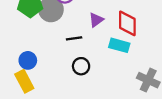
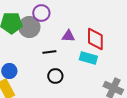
purple triangle: (96, 20) -> (68, 36), turned 40

